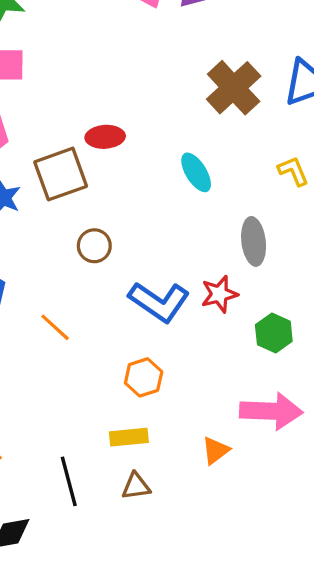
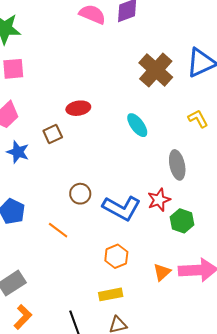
brown square: (61, 174) -> (53, 134), size x0.6
brown circle: (94, 246) -> (80, 194), moved
green hexagon: (274, 333) -> (182, 221), moved
orange triangle: (216, 451) -> (162, 272), moved

